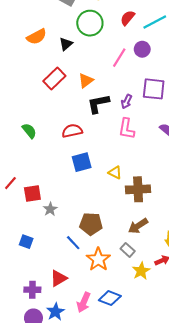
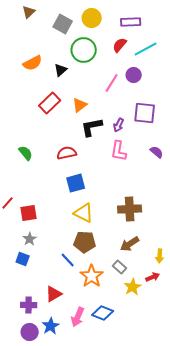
yellow triangle: (115, 173) -> (84, 213), moved, size x1.5
gray star: (50, 209) -> (30, 239), moved

